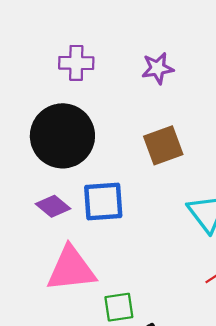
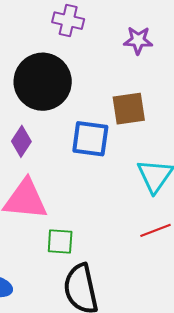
blue square: (103, 201) -> (90, 139), moved
purple diamond: (53, 206) -> (21, 141), turned 72

